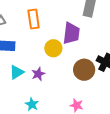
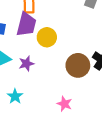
purple trapezoid: (71, 33) -> (26, 24), moved

